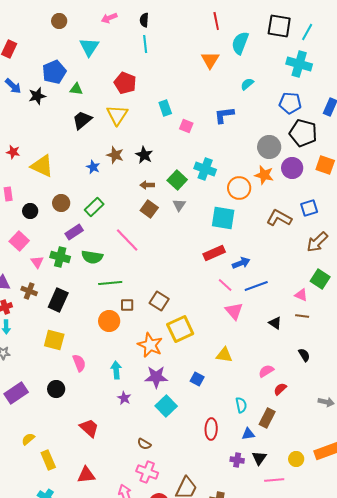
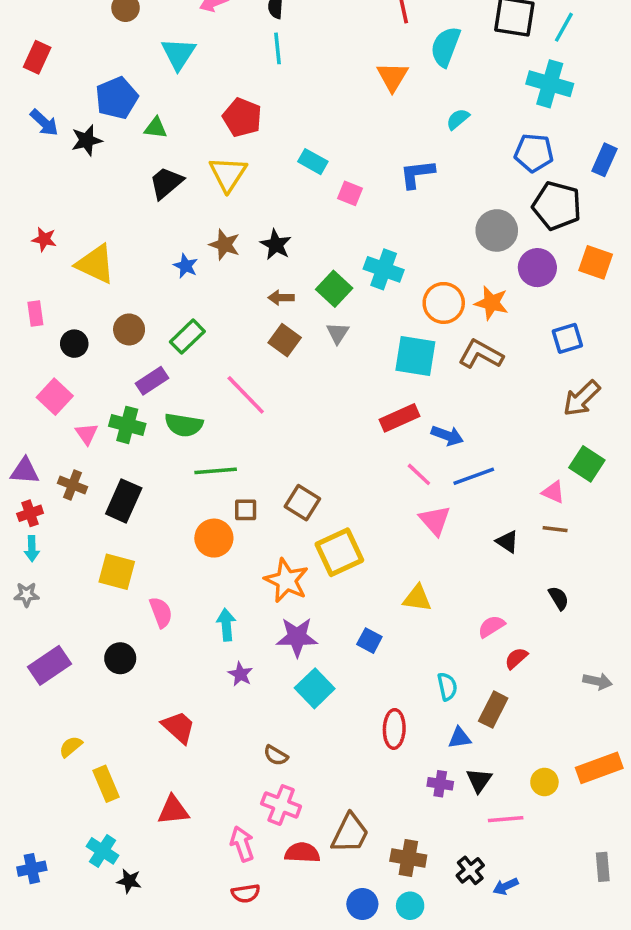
cyan rectangle: (165, 108) -> (313, 162), turned -42
orange star: (264, 175) -> (491, 303), moved
brown L-shape: (279, 218) -> (481, 354), moved
blue arrow: (241, 263) -> (447, 436), turned 42

